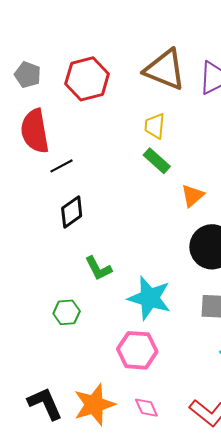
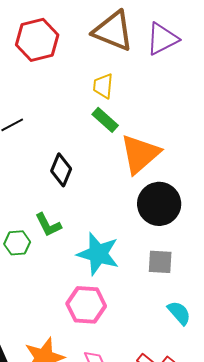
orange triangle: (193, 196) -> (140, 154), size x1.8
black diamond: (72, 212) -> (61, 170), moved, turned -32
green hexagon: (67, 312) -> (17, 243), moved

